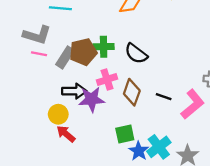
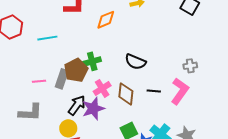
gray L-shape: (37, 35) -> (30, 112), moved
black semicircle: (136, 54) -> (135, 62), moved
black arrow: (74, 91) -> (77, 105), turned -40

